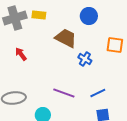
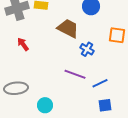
purple line: (64, 93) -> (75, 74), moved

